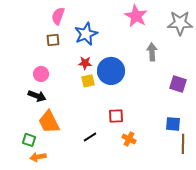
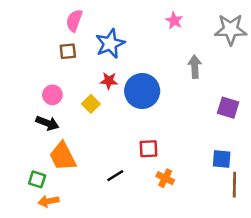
pink star: (136, 16) -> (174, 21), size x0.6
yellow square: (88, 81) -> (91, 104), moved, turned -32

